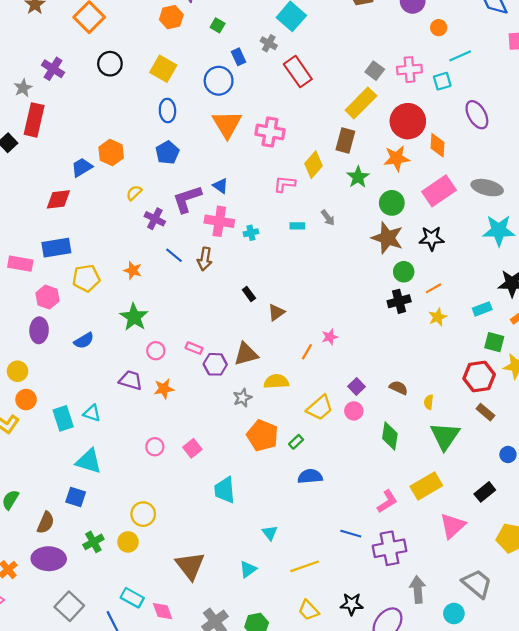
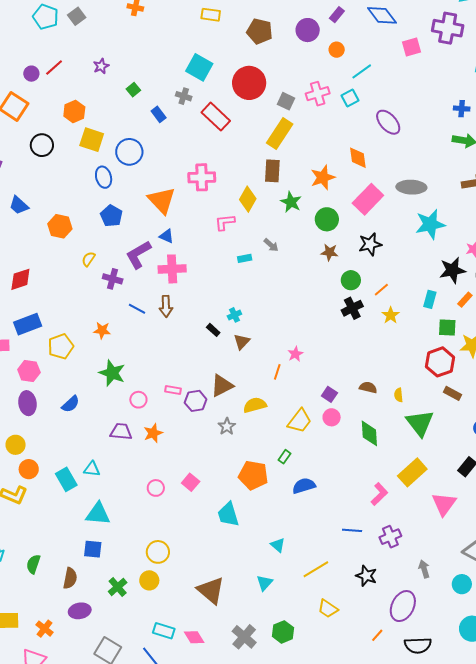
orange hexagon: (171, 17) -> (74, 112), moved
green square: (218, 25) -> (133, 90), turned 32
blue circle: (219, 81) -> (129, 152), moved
red circle: (408, 121) -> (249, 83), moved
orange triangle: (227, 124) -> (162, 200), moved
blue trapezoid: (82, 167) -> (19, 205), moved, turned -95
cyan cross: (251, 233) -> (234, 315), moved
brown star: (387, 238) -> (329, 252), size x0.6
cyan rectangle: (482, 309) -> (430, 299), turned -42
orange pentagon: (262, 435) -> (253, 475), moved
purple cross: (390, 548) -> (390, 537), size x0.7
purple ellipse: (49, 559) -> (80, 611), size x0.7
gray arrow: (418, 589) -> (424, 569), size x0.7
black star: (352, 604) -> (366, 576), moved, turned 30

